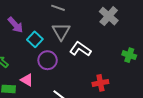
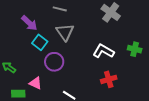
purple arrow: (15, 25) -> (29, 23), moved
white L-shape: (80, 49) -> (104, 51), moved

